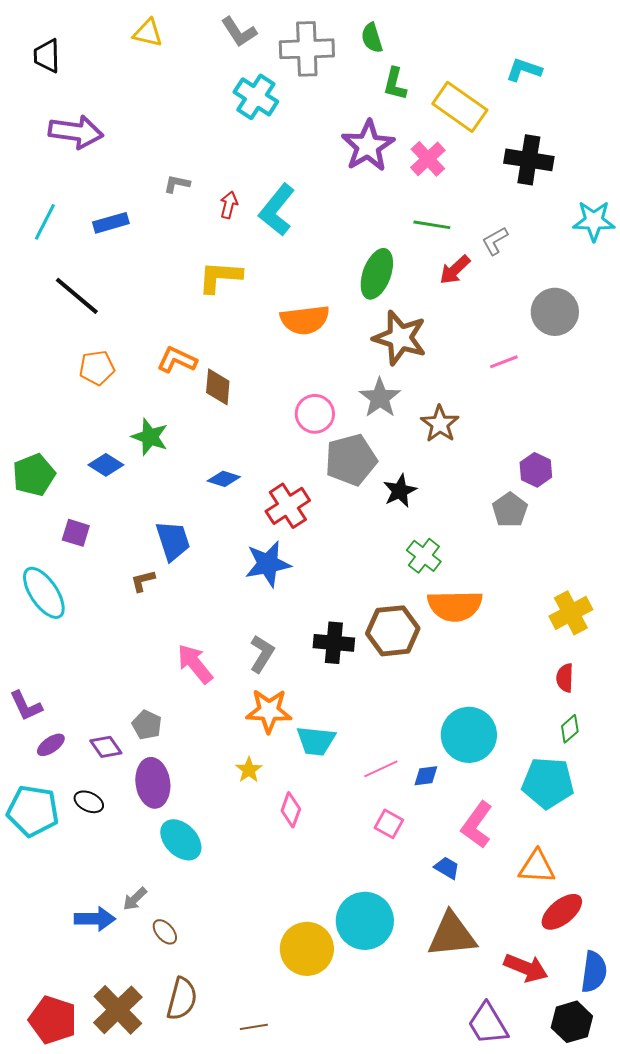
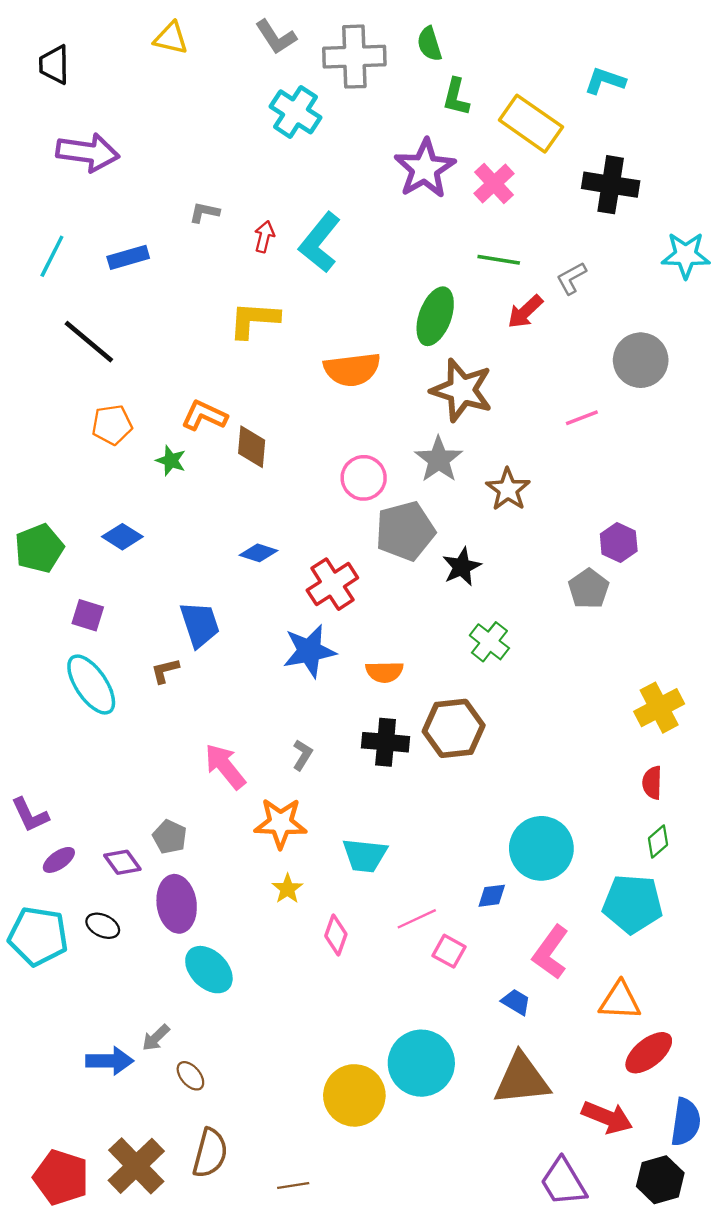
green star: (150, 437) -> (171, 461), moved, size x0.7
cyan ellipse: (44, 593) -> (91, 684), moved
orange semicircle: (455, 606) -> (384, 672), moved, size x0.6
gray L-shape: (262, 654) -> (302, 755), size x0.7
orange star: (269, 711) -> (281, 823), moved
pink line: (381, 769) -> (417, 919), moved

